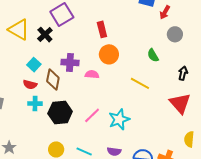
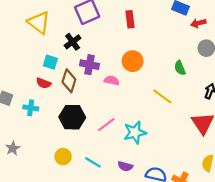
red arrow: (165, 12) -> (198, 23), turned 40
red rectangle: (102, 29) -> (130, 19), moved
black cross: (45, 35) -> (73, 42), moved
cyan square: (34, 65) -> (50, 62), turned -32
cyan cross: (35, 104) -> (31, 108), moved

